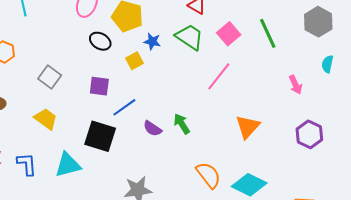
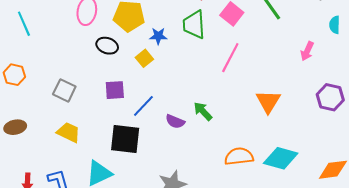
green trapezoid: (189, 37) -> (194, 25), turned -116
pink arrow: (296, 85) -> (307, 51), turned 60
orange semicircle: (208, 175) -> (239, 156), turned -48

